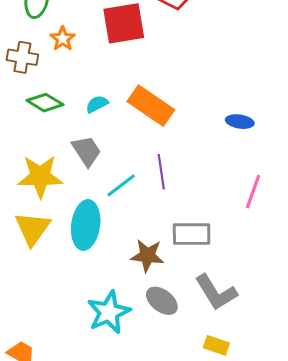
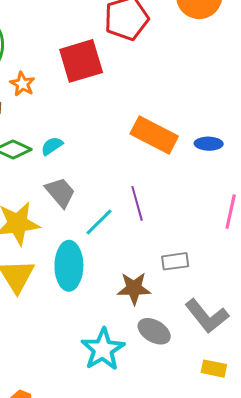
cyan semicircle: (97, 104) -> (52, 146), moved
orange rectangle: (151, 106) -> (154, 135), moved
gray rectangle: (192, 234) -> (175, 261), size x0.7

